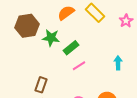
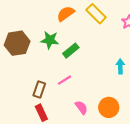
brown hexagon: (27, 26) -> (17, 43), moved
pink line: (79, 66) -> (65, 80), moved

